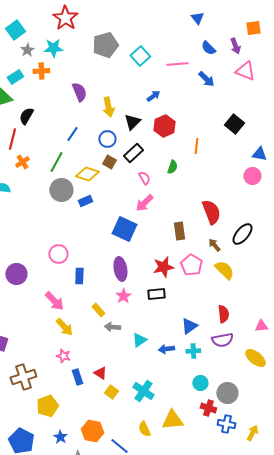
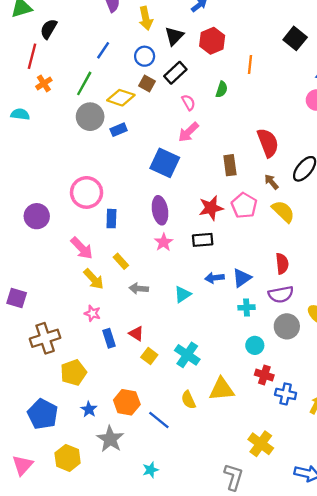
pink circle: (58, 254) -> (87, 192), size x1.4
yellow rectangle: (98, 310) -> (121, 261), moved
gray arrow: (112, 327) -> (139, 288), moved
blue arrow: (166, 349) -> (215, 278), moved
gray circle: (227, 393) -> (287, 326), moved

